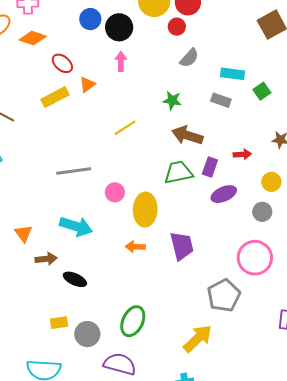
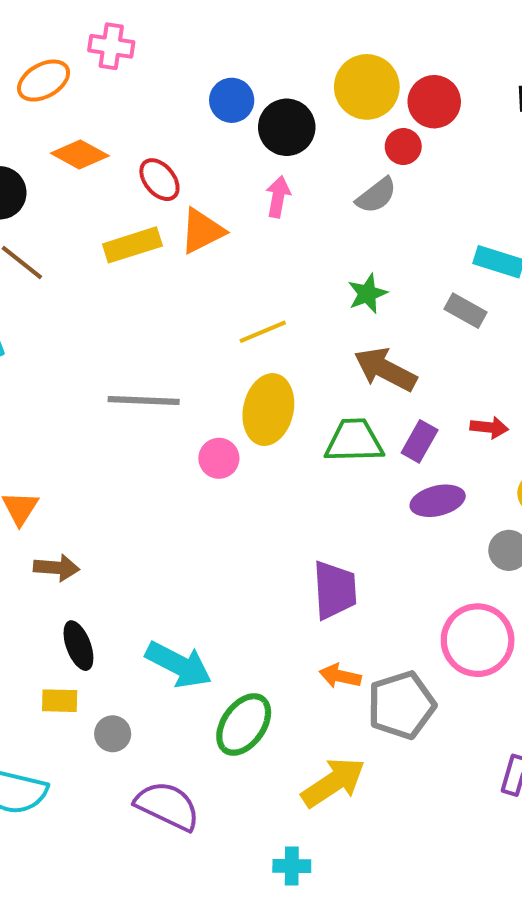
orange diamond: (33, 38) -> (80, 154), moved
gray semicircle: (189, 58) -> (376, 195), moved
orange triangle: (87, 84) -> (202, 231), size x1.4
green star: (172, 100) -> (367, 294), turned 30
yellow ellipse: (145, 210) -> (268, 410), moved
cyan arrow: (76, 226) -> (179, 665), moved
orange arrow: (135, 247) -> (340, 676), moved
black ellipse: (75, 279) -> (78, 646), moved, turned 35
green ellipse: (133, 321) -> (244, 724), moved
gray circle: (87, 334) -> (113, 734), size x0.7

